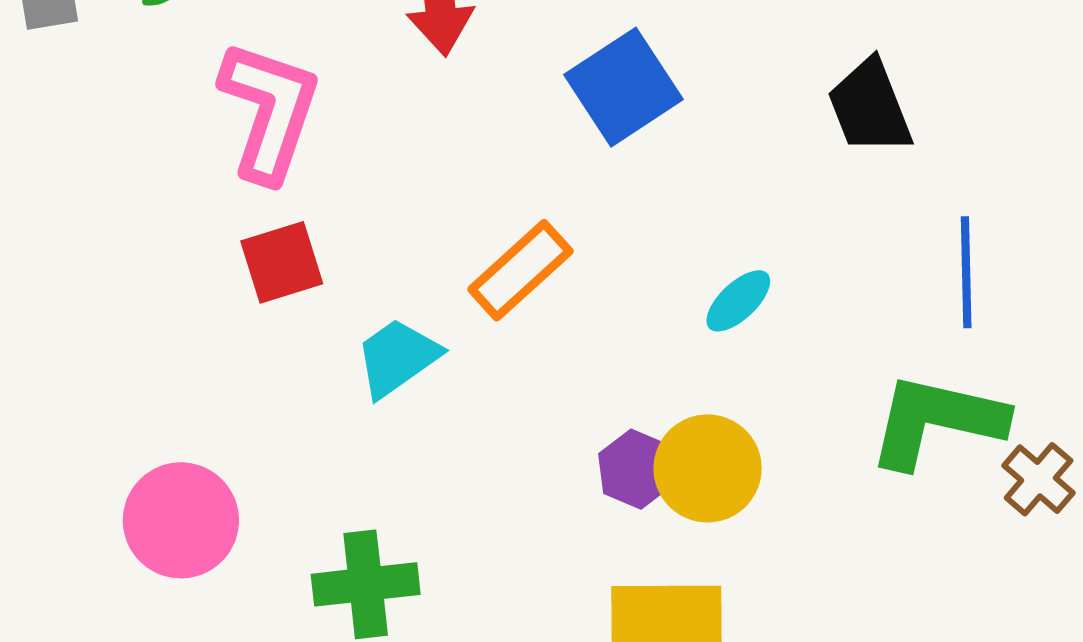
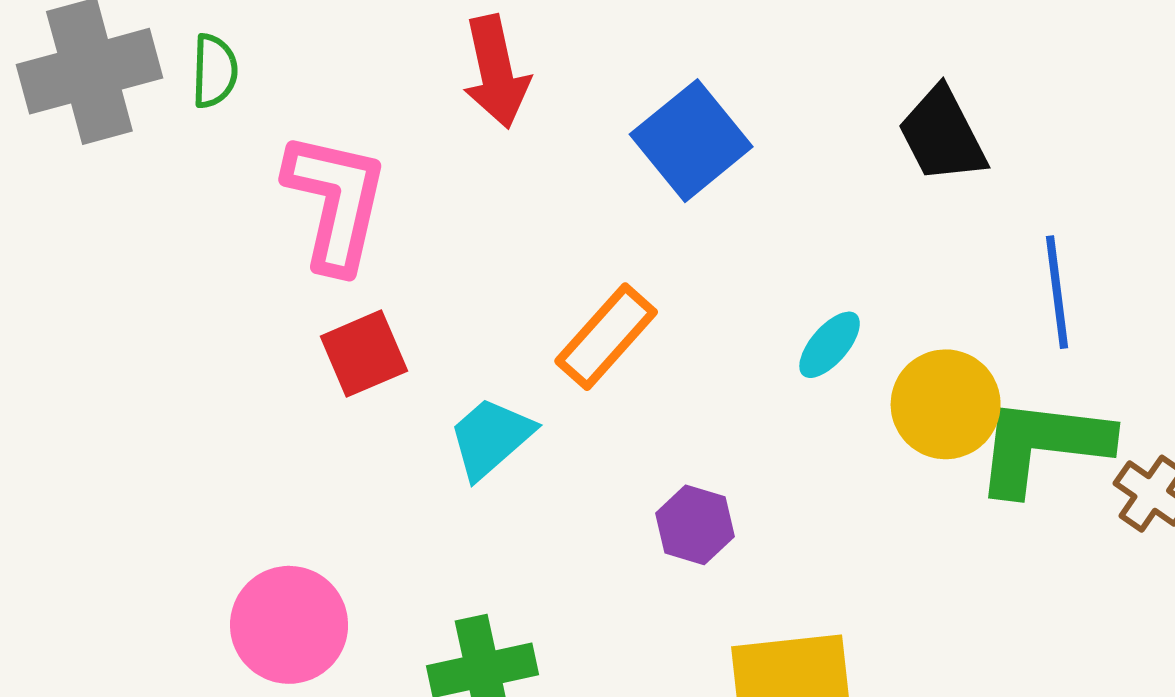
yellow circle: (708, 468) -> (946, 404), moved
purple hexagon: (636, 469) -> (695, 525), moved

